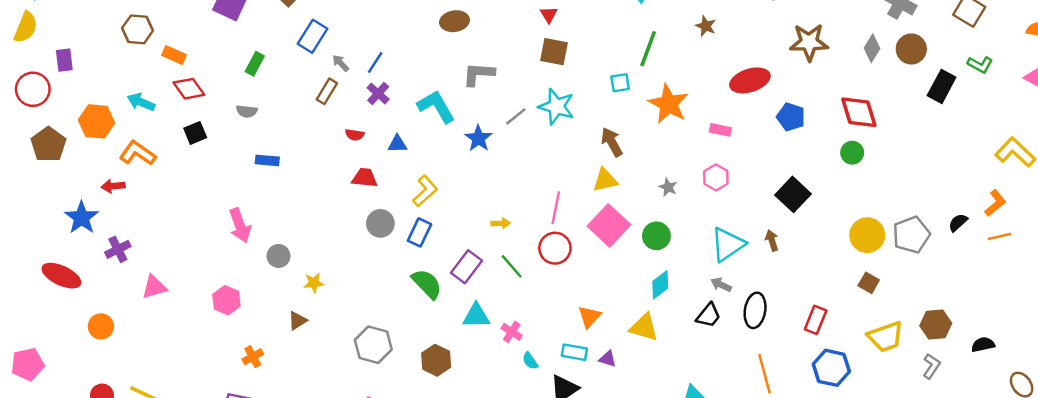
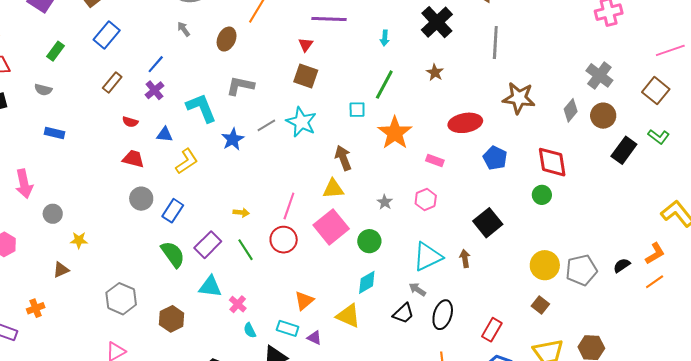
brown ellipse: (455, 21) -> (227, 39), turned -65
gray arrow: (341, 63) -> (184, 29), moved
yellow L-shape: (425, 191) -> (187, 161), moved
orange line: (999, 236) -> (655, 282), turned -30
orange cross: (253, 357) -> (36, 308), moved

